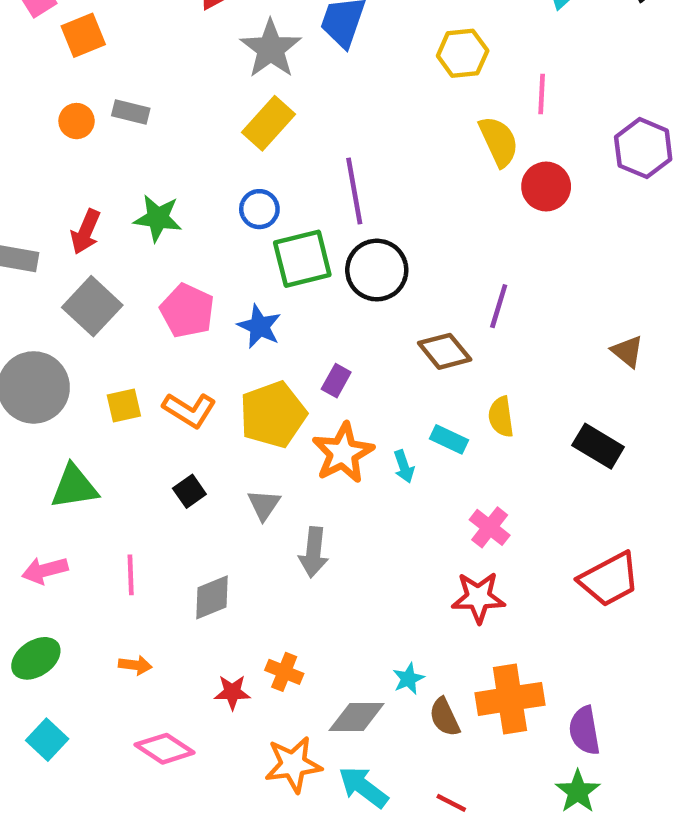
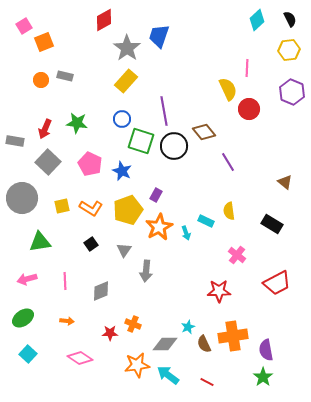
yellow hexagon: (463, 53) -> (289, 50), moved
green square: (302, 259) -> (141, 141), turned 32
purple line: (499, 306) -> (228, 162), turned -48
brown diamond: (445, 351) -> (204, 132), moved
pink cross: (490, 527) -> (237, 255), moved

